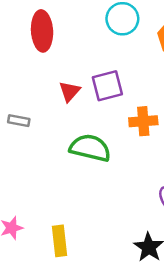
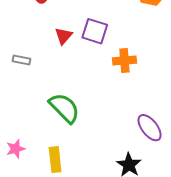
purple square: (107, 86) -> (95, 31), turned 32
green semicircle: (90, 148) -> (64, 108), moved, turned 32

